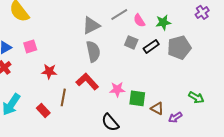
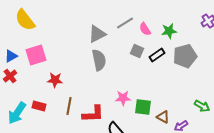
pink square: (30, 46) -> (36, 55), size x1.5
red L-shape: (87, 81) -> (93, 114), moved, turned 130
red rectangle: (43, 110) -> (39, 106), moved, turned -32

